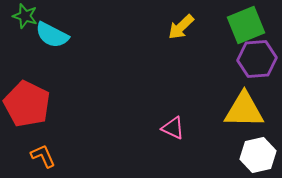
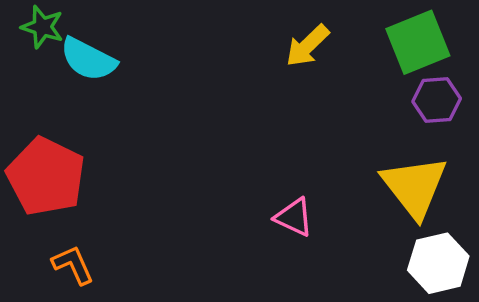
purple hexagon: (257, 59) -> (437, 100), size x0.7
yellow triangle: (244, 110) -> (414, 187), turned 51

